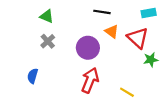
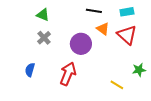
cyan rectangle: (149, 13) -> (127, 12), moved
green star: (151, 60) -> (139, 70), moved
red arrow: (90, 80) -> (68, 74), moved

